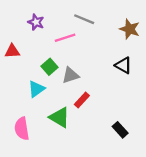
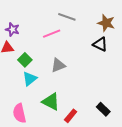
purple star: (36, 22) -> (12, 29), moved
black triangle: (123, 65) -> (100, 44), moved
green square: (50, 67) -> (25, 60), moved
red rectangle: (82, 100) -> (71, 116), moved

